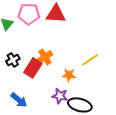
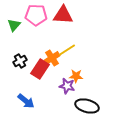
yellow line: (90, 60) -> (67, 50), moved
purple star: (60, 96) -> (67, 86), moved

